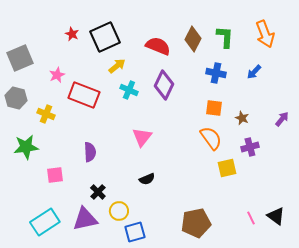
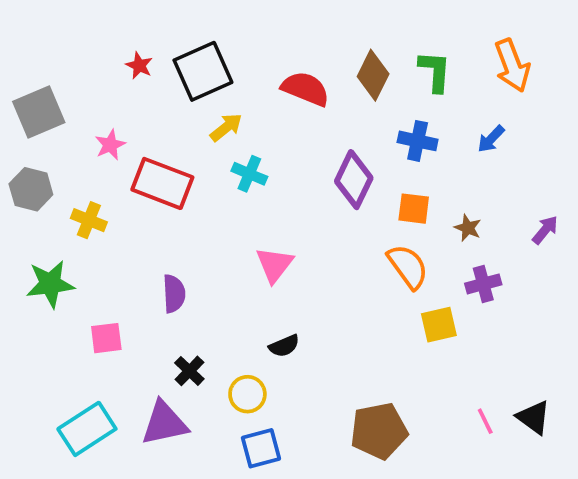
purple diamond: (164, 85) -> (354, 180), moved
yellow circle: (119, 211) -> (247, 394), moved

